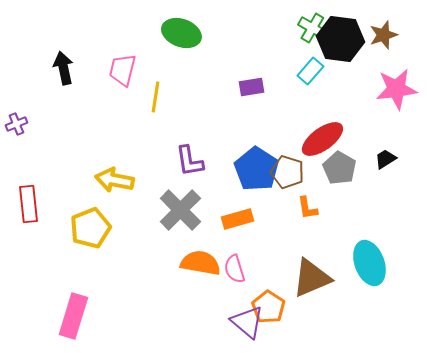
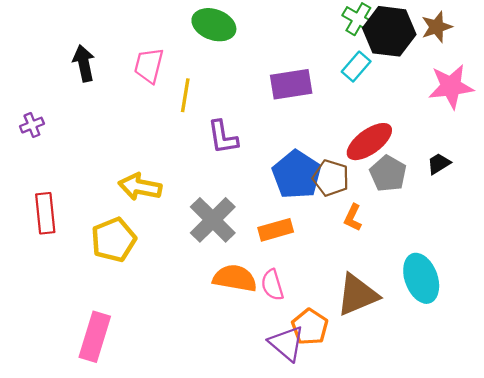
purple rectangle: (251, 87) -> (291, 84), size x1.5
purple L-shape: (189, 161) -> (223, 137), moved
orange L-shape: (307, 208) -> (353, 218), turned 35

